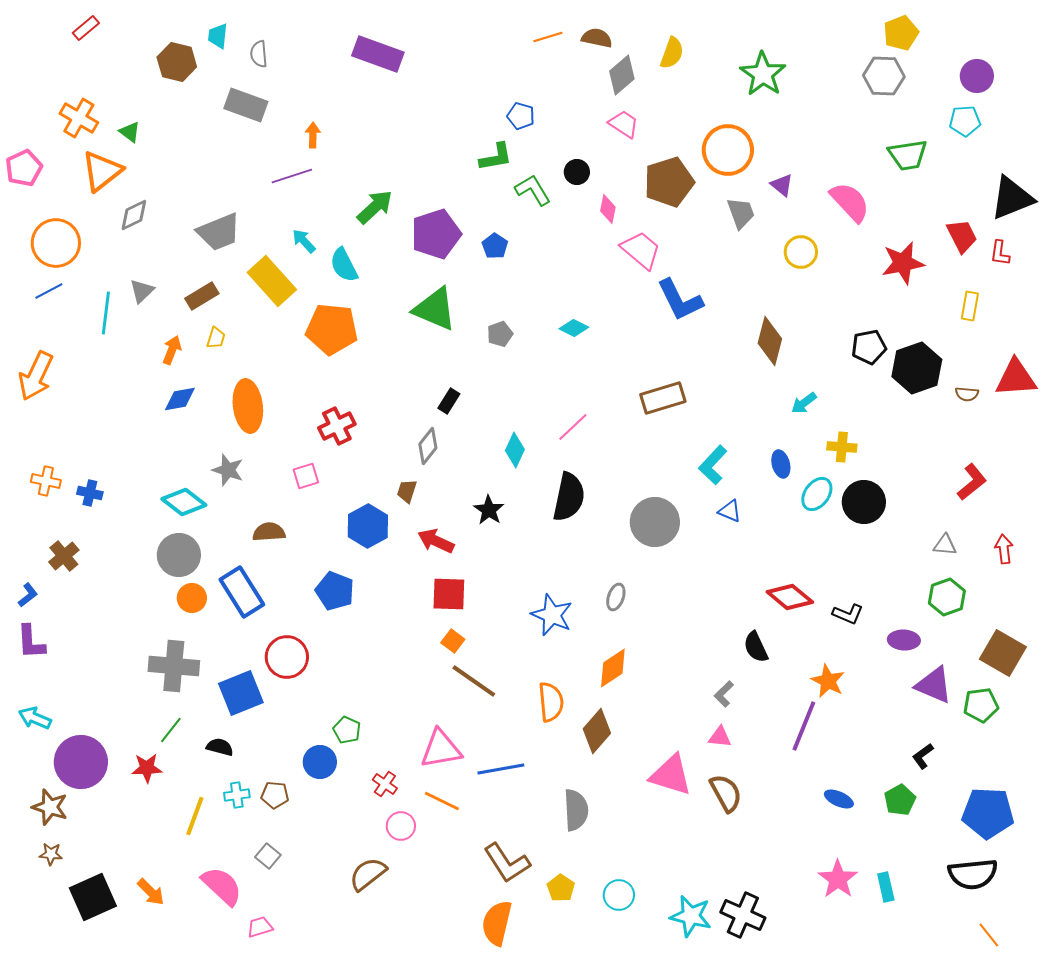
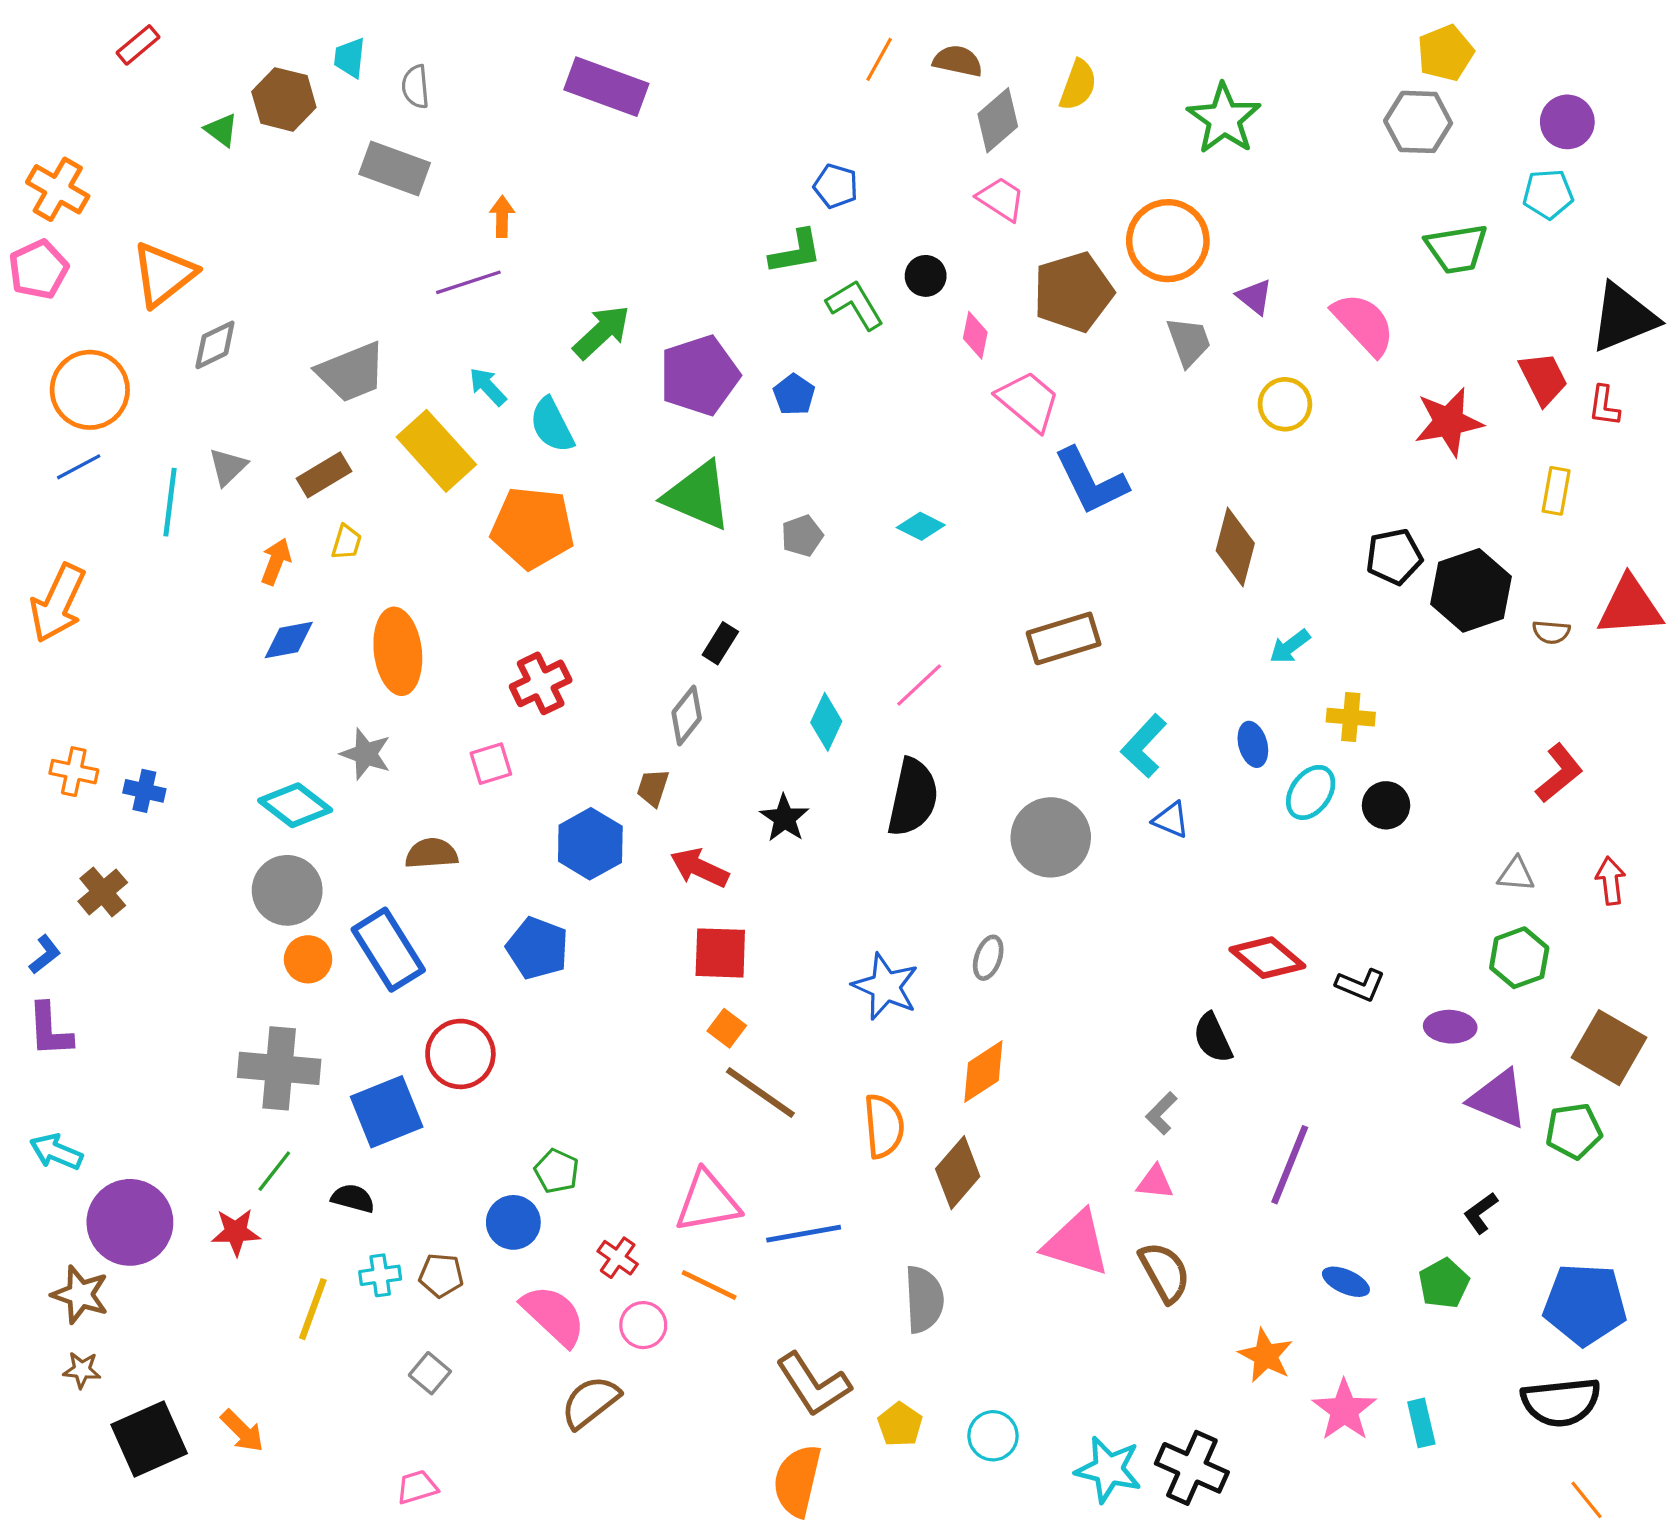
orange line: (548, 37) -> (879, 59), turned -44
orange cross: (79, 118) -> (58, 189), moved
green triangle: (130, 132) -> (221, 130), moved
black circle: (864, 502) -> (1386, 805), size x0.7
orange star: (828, 681) -> (1266, 1356), moved
pink semicircle: (222, 886) -> (553, 1315), moved

